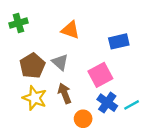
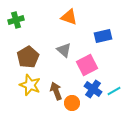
orange triangle: (70, 30) -> (69, 17), moved
gray triangle: (60, 62) -> (64, 50), moved
brown arrow: (65, 93) -> (56, 91), moved

